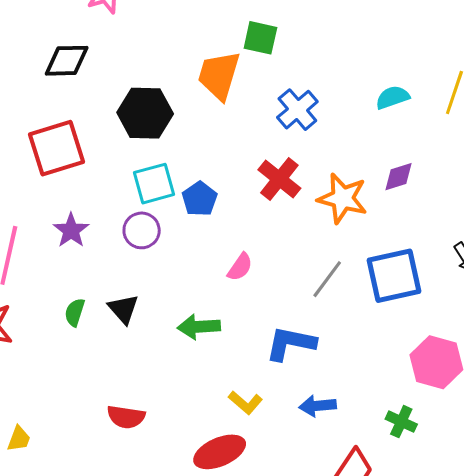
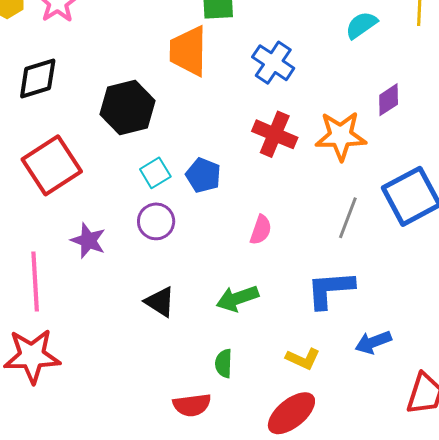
cyan square: (154, 184) -> (155, 173), size x0.7
green semicircle: (75, 312) -> (224, 363), moved

